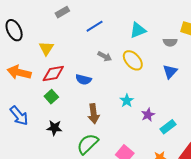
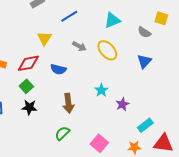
gray semicircle: (170, 42) -> (144, 32), turned 32
yellow triangle: (46, 48) -> (44, 38), moved
cyan rectangle: (168, 127) -> (145, 125), moved
black star: (54, 128) -> (29, 107), moved
green semicircle: (88, 144) -> (62, 133), size x0.7

